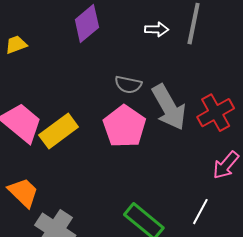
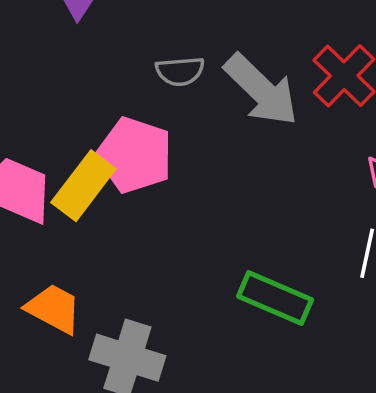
pink pentagon: (124, 126) -> (135, 155), moved

